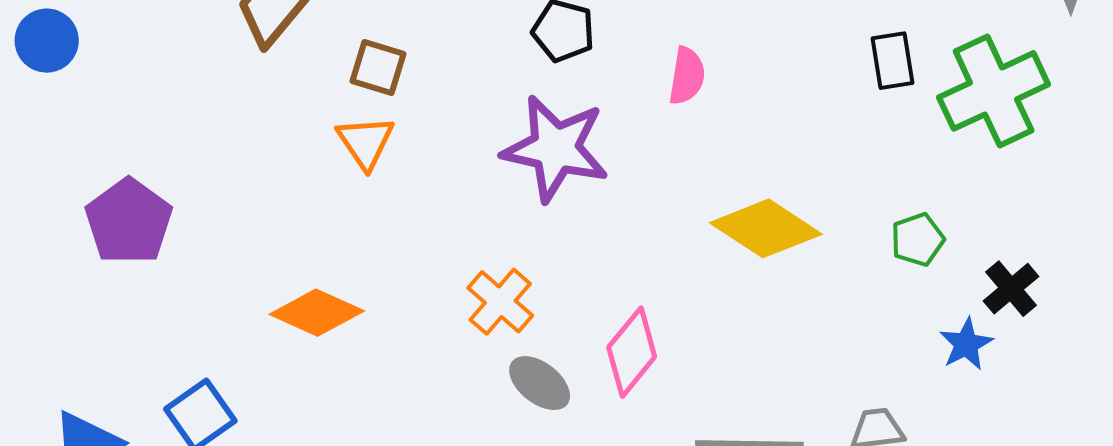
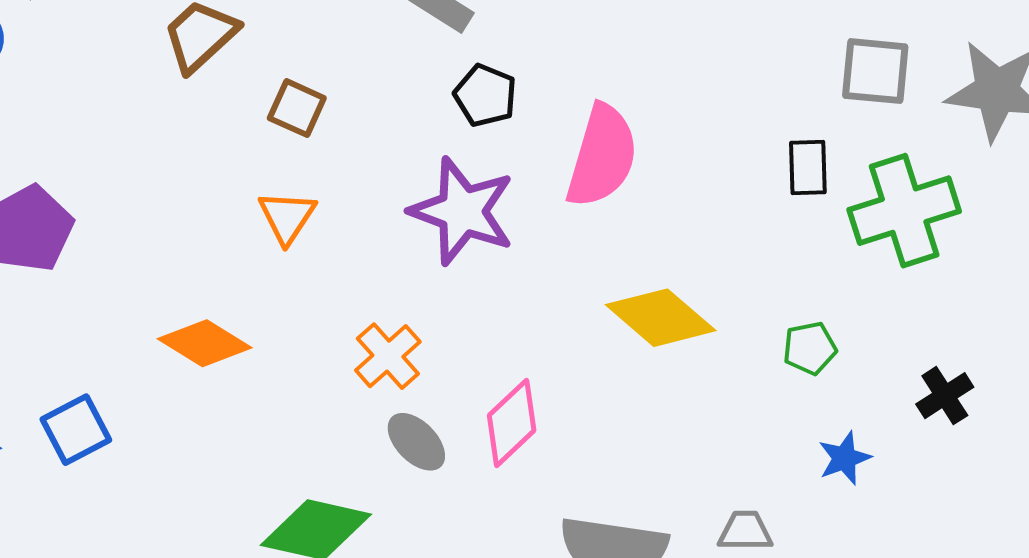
pink semicircle: (687, 76) -> (602, 156), size x1.8
orange triangle: (365, 142) -> (287, 217), moved
black cross: (1011, 289) -> (945, 396), moved

